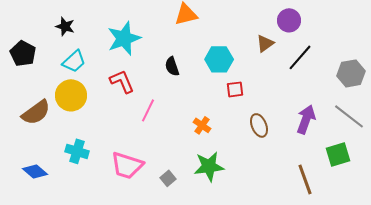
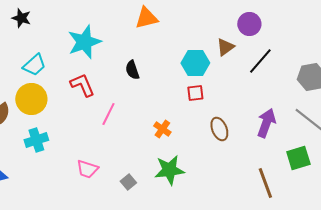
black star: (65, 26) -> (21, 18), moved
cyan hexagon: (219, 59) -> (195, 63), moved
cyan cross: (77, 151) -> (36, 140), moved, turned -35
pink trapezoid: (127, 165) -> (87, 169), size x0.7

